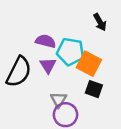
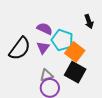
black square: (94, 89) -> (75, 72), size x1.5
gray triangle: (58, 100) -> (46, 75), turned 32

